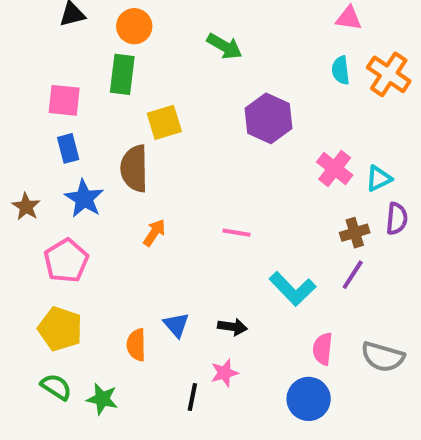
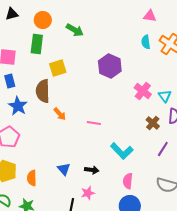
green arrow: (224, 46) -> (75, 30), moved
cyan triangle: (379, 179) -> (165, 96), turned -40
orange arrow: (154, 233) -> (60, 114), moved, turned 104
brown cross: (355, 233) -> (153, 123), turned -32
purple line: (353, 275) -> (163, 149), moved
orange semicircle: (136, 345) -> (32, 178), moved
pink semicircle: (323, 349) -> (128, 181), moved

